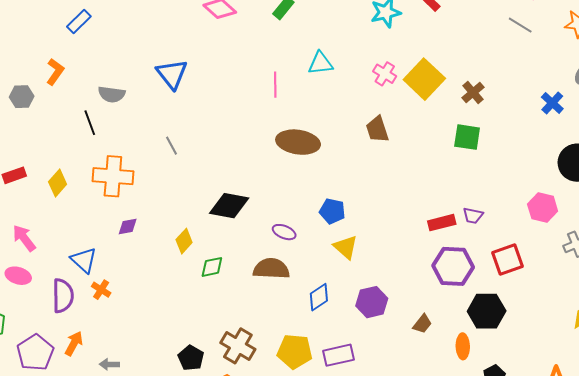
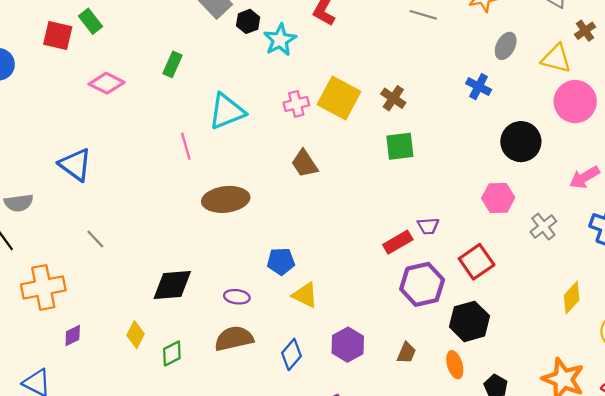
cyan triangle: (320, 63) -> (227, 111), size x1.4
pink cross: (385, 74) -> (296, 104), turned -30

